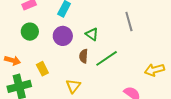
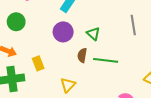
green circle: (30, 32) -> (16, 22), moved
green line: (107, 58) -> (106, 60), turned 35

